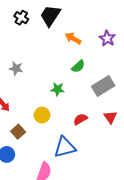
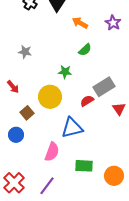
gray rectangle: (103, 86) -> (104, 87), moved
yellow circle: (42, 115) -> (50, 97), size x1.5
red triangle: (110, 117) -> (119, 109), moved

